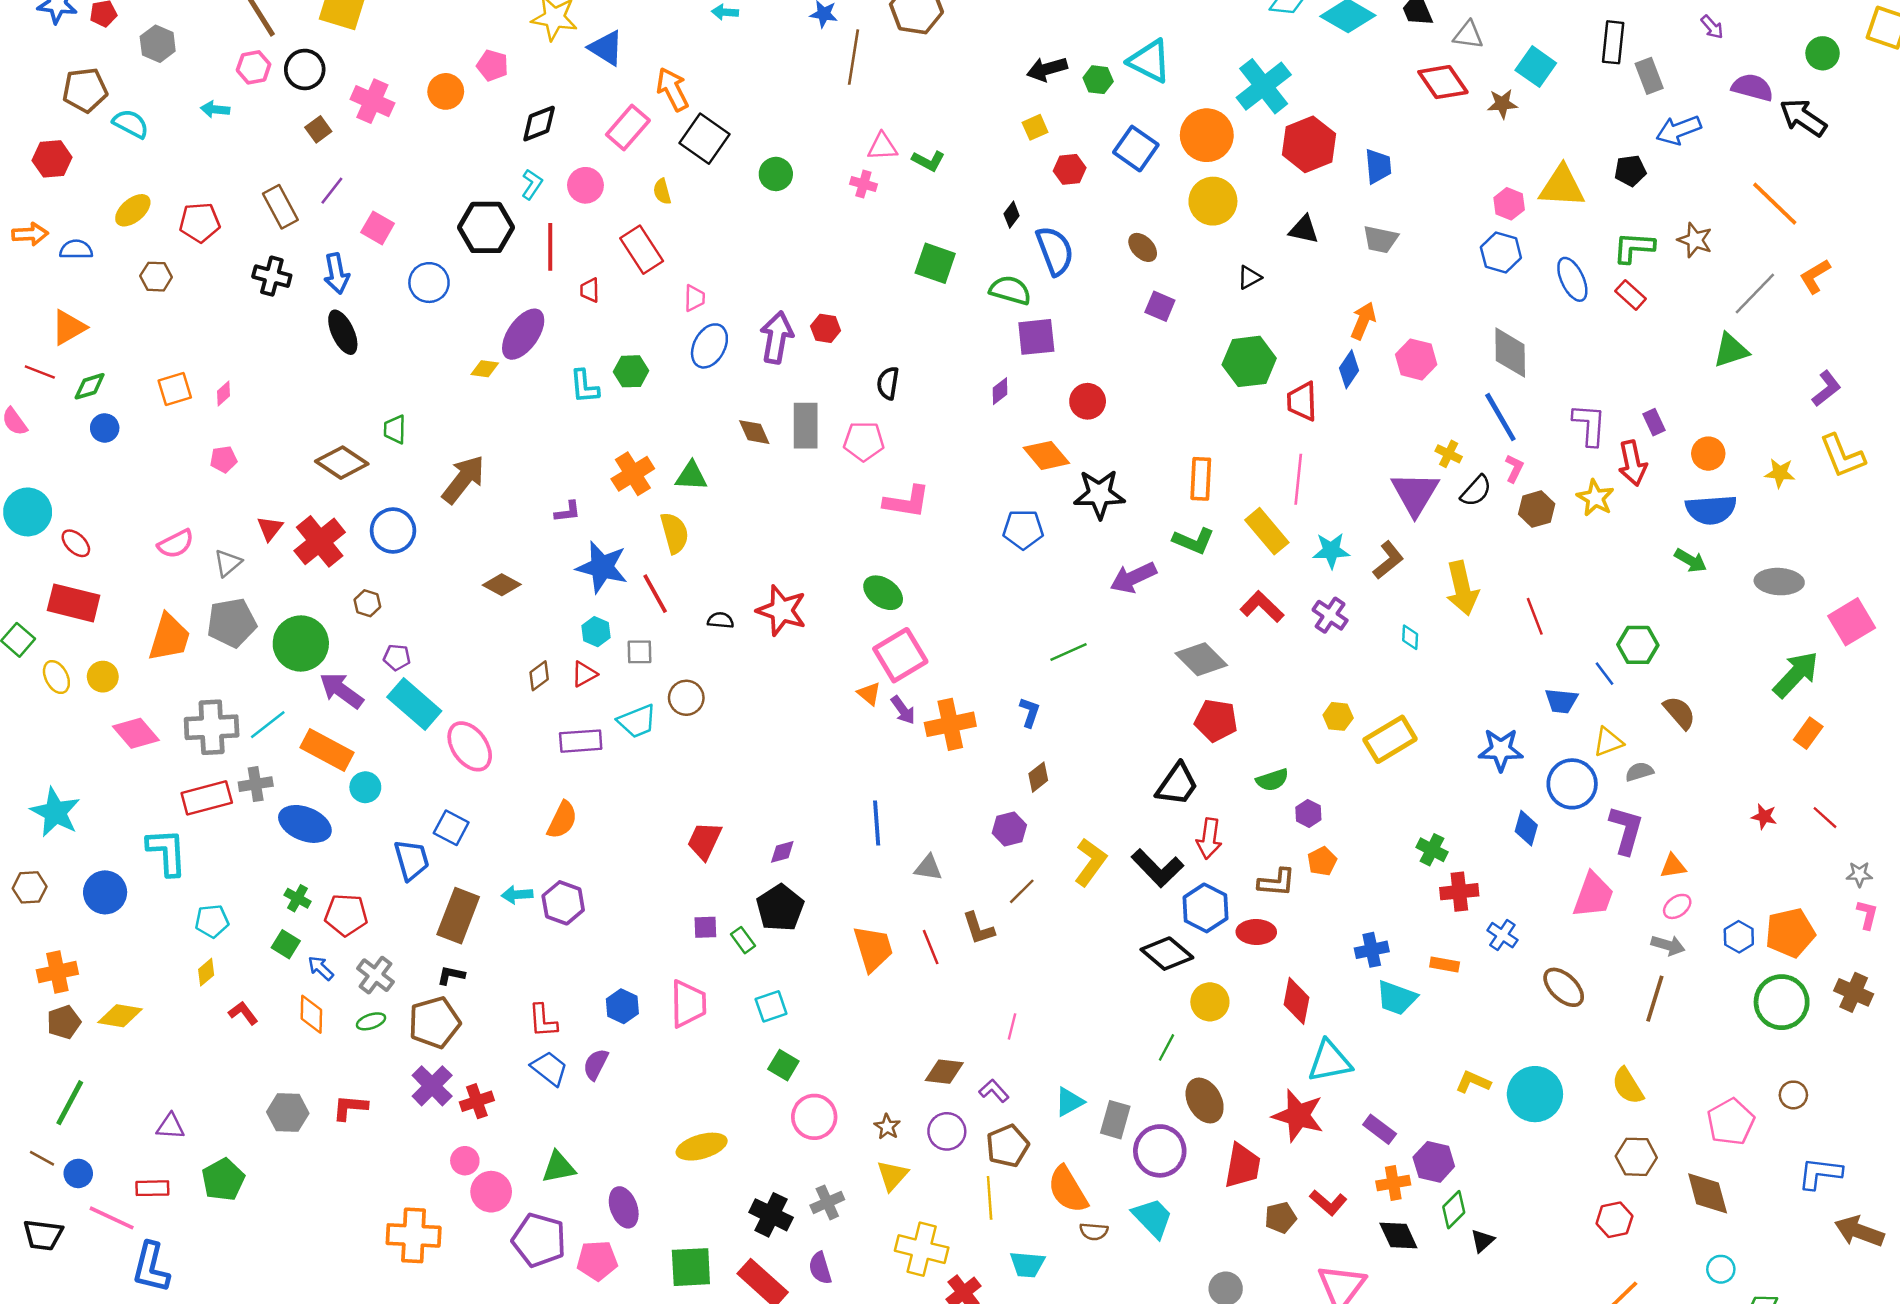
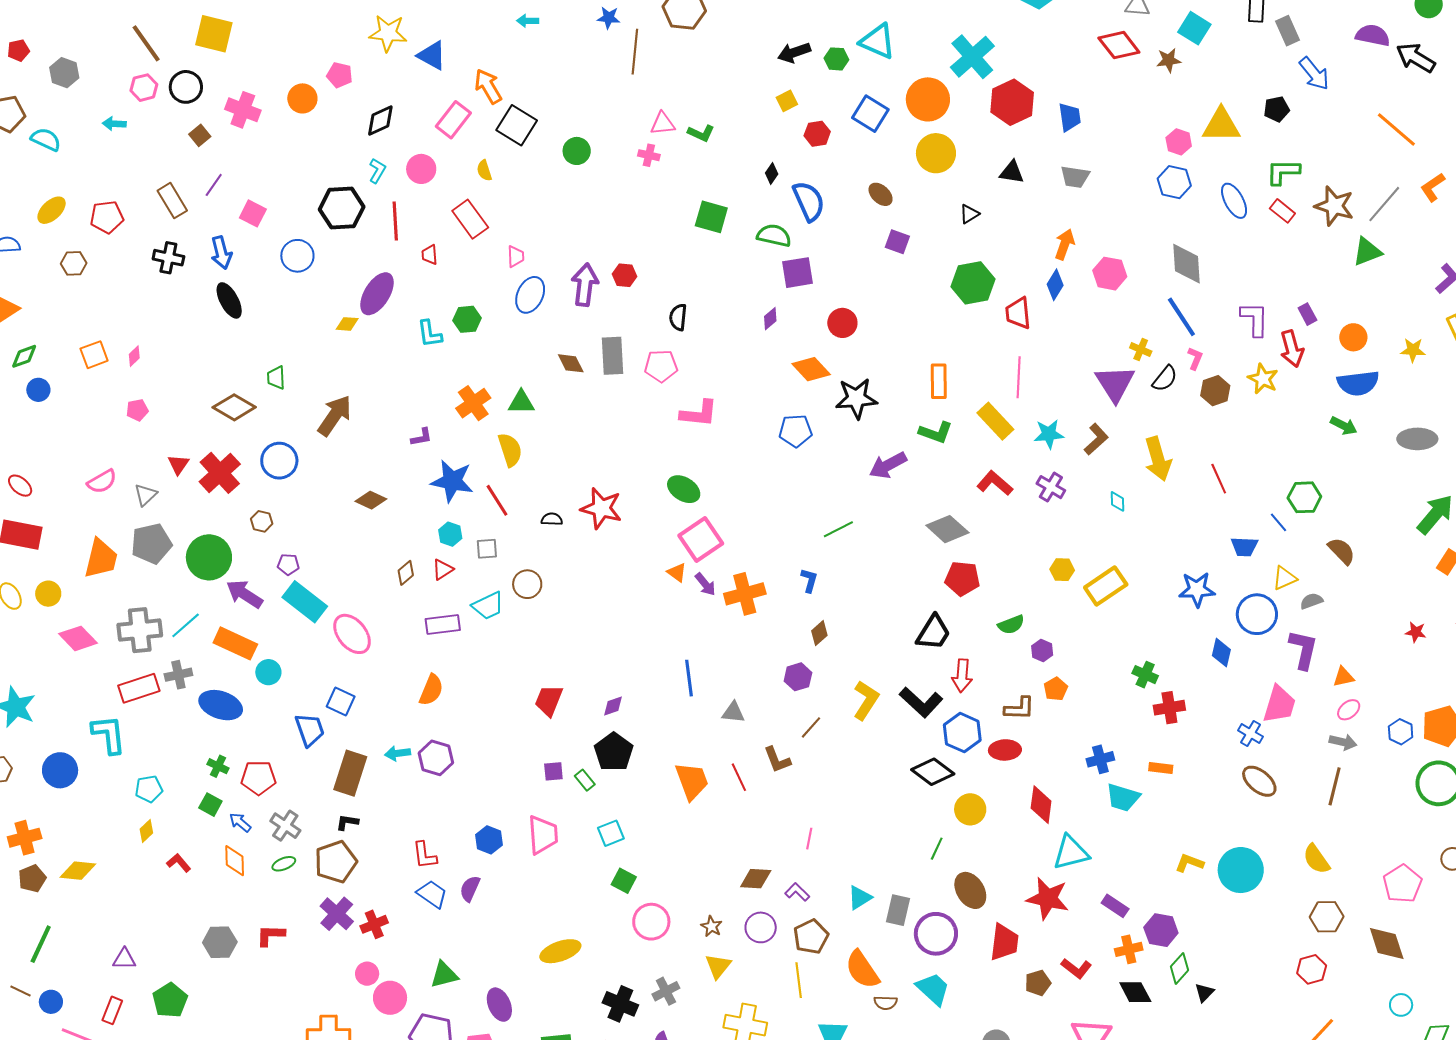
blue arrow: (1679, 130) -> (1314, 74), turned -105
brown star: (1695, 240) -> (1334, 206), moved, size x1.4
blue cross: (1502, 935) -> (1251, 734), moved
red rectangle: (152, 1188) -> (112, 1010), turned -64

